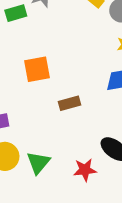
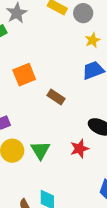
brown rectangle: (69, 103) -> (56, 97), turned 60

